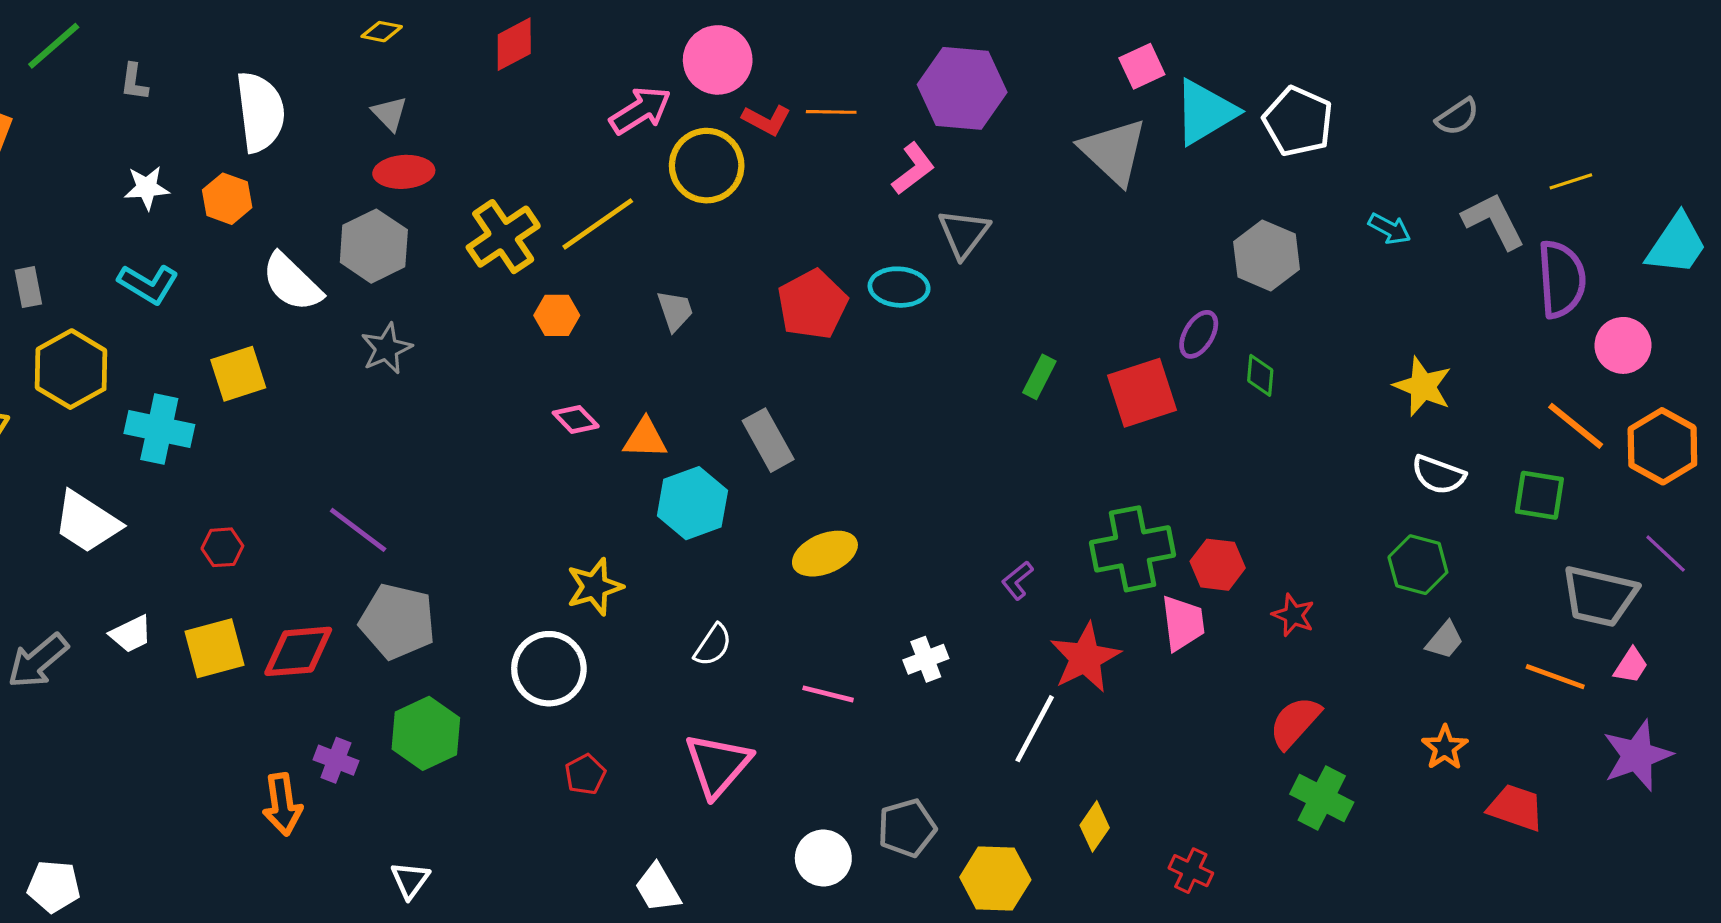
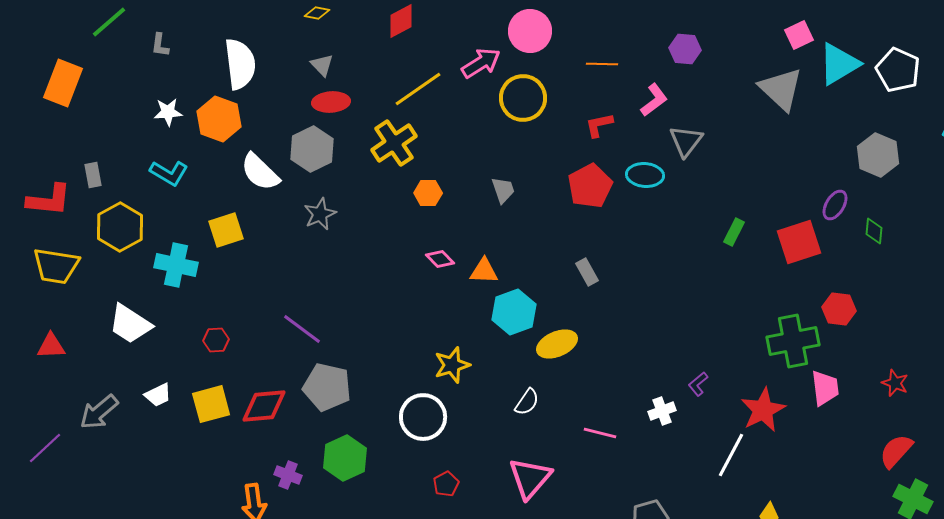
purple hexagon: (962, 88) -> (685, 49), size x0.6
red L-shape: (767, 120) -> (599, 125), moved, turned 140
orange hexagon: (227, 199) -> (219, 119), size x1.4
yellow line: (598, 224) -> (418, 89), moved
gray rectangle: (768, 440) -> (587, 272), moved, size x0.7
yellow ellipse: (825, 554) -> (557, 344), moved
red hexagon: (1218, 565) -> (839, 309), moved
purple L-shape: (1017, 580) -> (698, 384), moved

